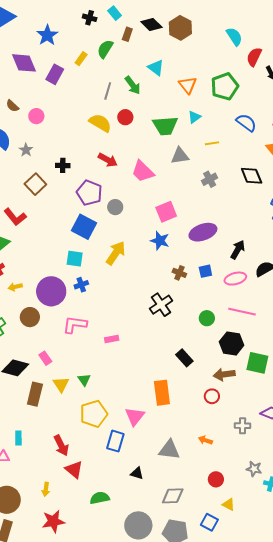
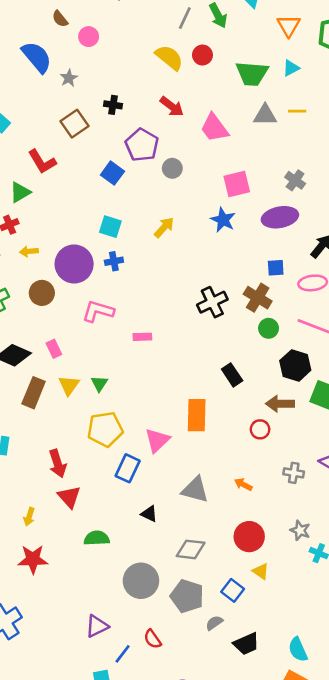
yellow line: (212, 143) -> (297, 111), moved
gray cross: (210, 179) -> (295, 180), moved, turned -35
blue square: (84, 227) -> (112, 173), moved, size x0.7
yellow arrow: (116, 253) -> (164, 227), size x0.7
brown cross: (179, 273) -> (258, 298), moved, size x1.5
red circle: (216, 479) -> (249, 537), size x1.5

